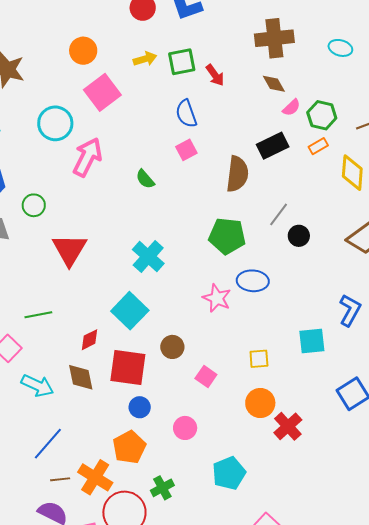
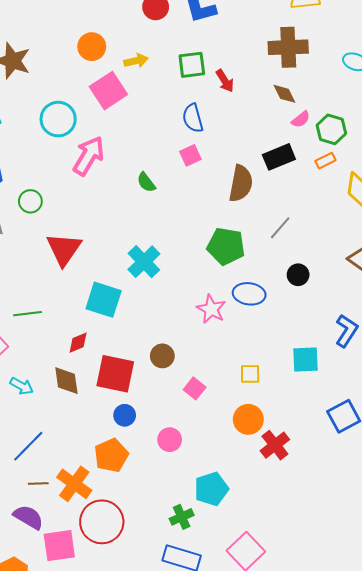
yellow arrow: (145, 59) -> (136, 61), moved
black circle: (299, 236) -> (298, 275), moved
cyan square: (130, 311) -> (104, 300), moved, turned -30
cyan arrow: (38, 386) -> (22, 386), size x0.7
green cross: (162, 488) -> (182, 517), moved

